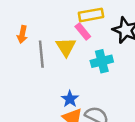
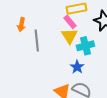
yellow triangle: (66, 47) -> (69, 36), moved
blue star: (70, 99) -> (77, 67), moved

